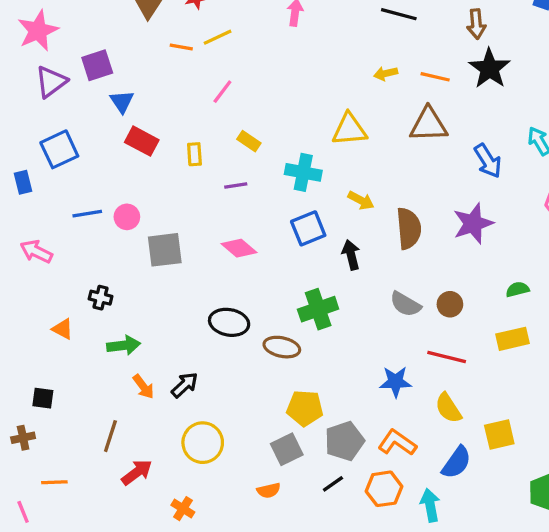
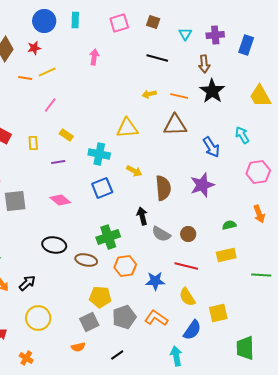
black arrow: (351, 255) -> (142, 216), moved
black line: (333, 484) -> (117, 355), moved
orange hexagon: (384, 489) -> (125, 266), moved

